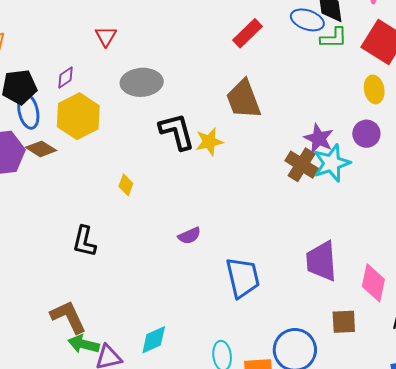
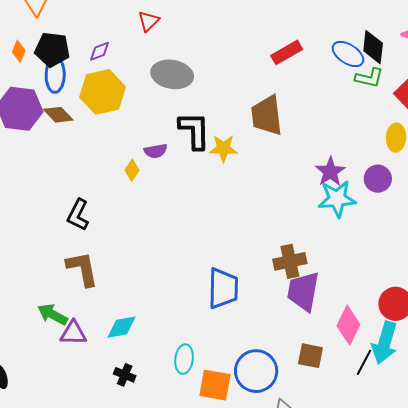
brown cross: (302, 165) -> (290, 261), moved, turned 32
purple semicircle: (189, 236) -> (156, 151), moved
brown L-shape: (68, 317) -> (82, 269), moved

